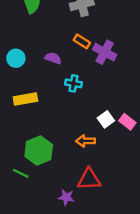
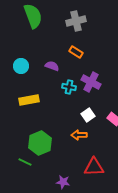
purple cross: (105, 52) -> (91, 82), moved
white square: (106, 119) -> (88, 115), moved
red triangle: (89, 179) -> (94, 167), moved

